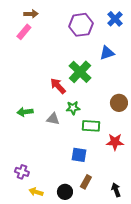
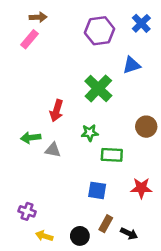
red arrow: (58, 86) -> (57, 111), moved, turned -120
gray triangle: (53, 119) -> (53, 150), moved
red star: (115, 142) -> (141, 188), moved
black arrow: (116, 190) -> (129, 233), moved, turned 136

